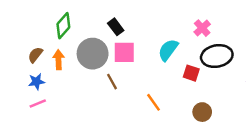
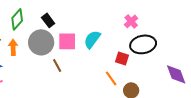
black rectangle: (116, 27) -> (48, 20), moved
cyan semicircle: (168, 50) -> (92, 39), moved
orange line: (153, 102) -> (111, 78), moved

